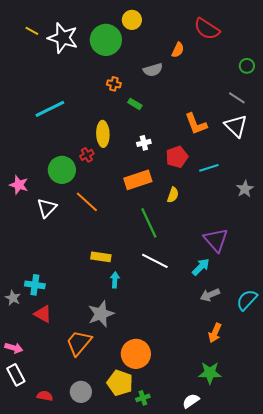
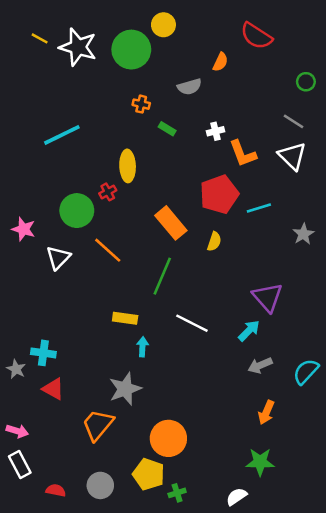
white cross: (144, 143) -> (215, 131), moved
red pentagon: (177, 157) -> (219, 194), size x1.4
orange rectangle: (138, 180) -> (171, 223), turned 68
green line: (149, 223) -> (162, 276), moved, turned 48

